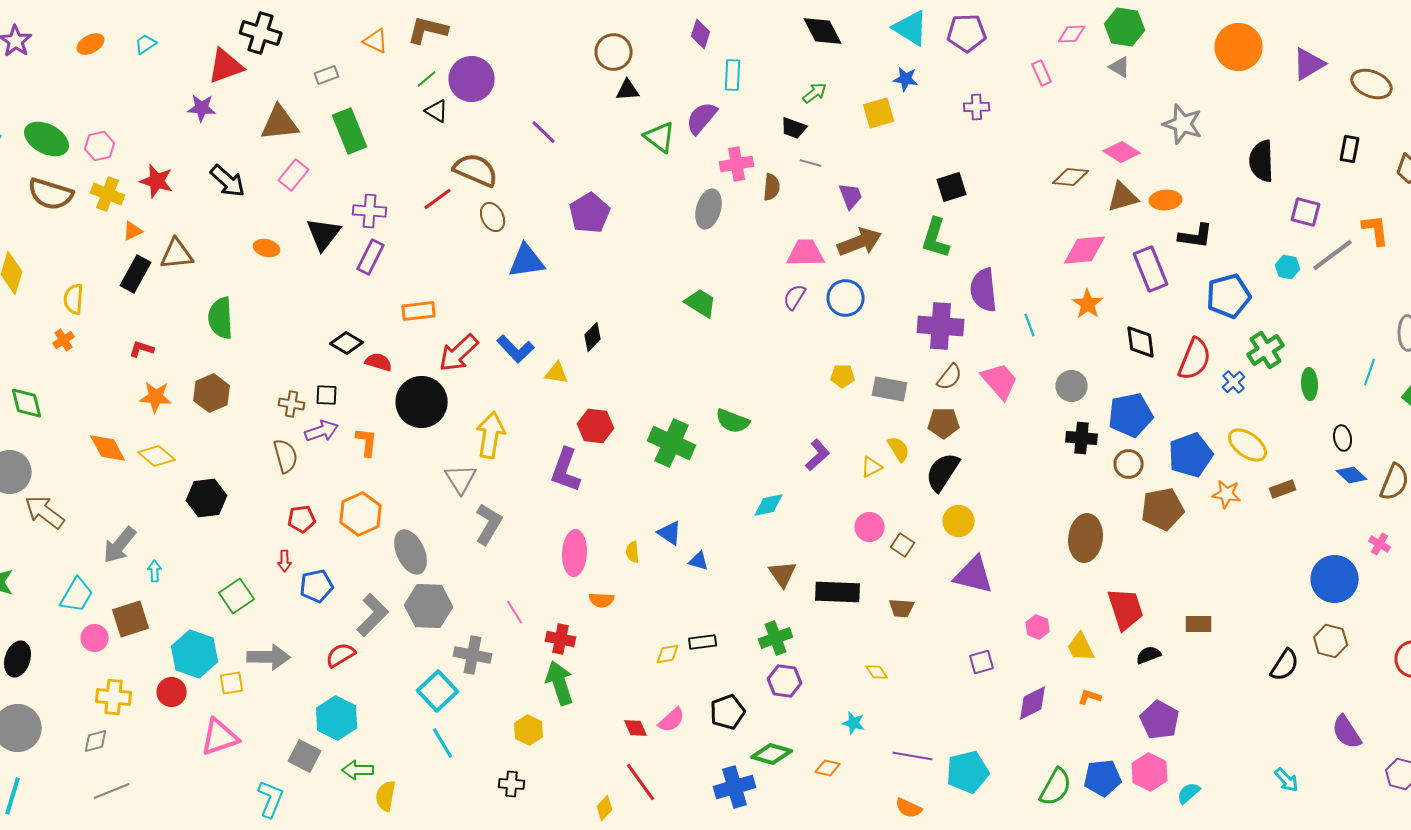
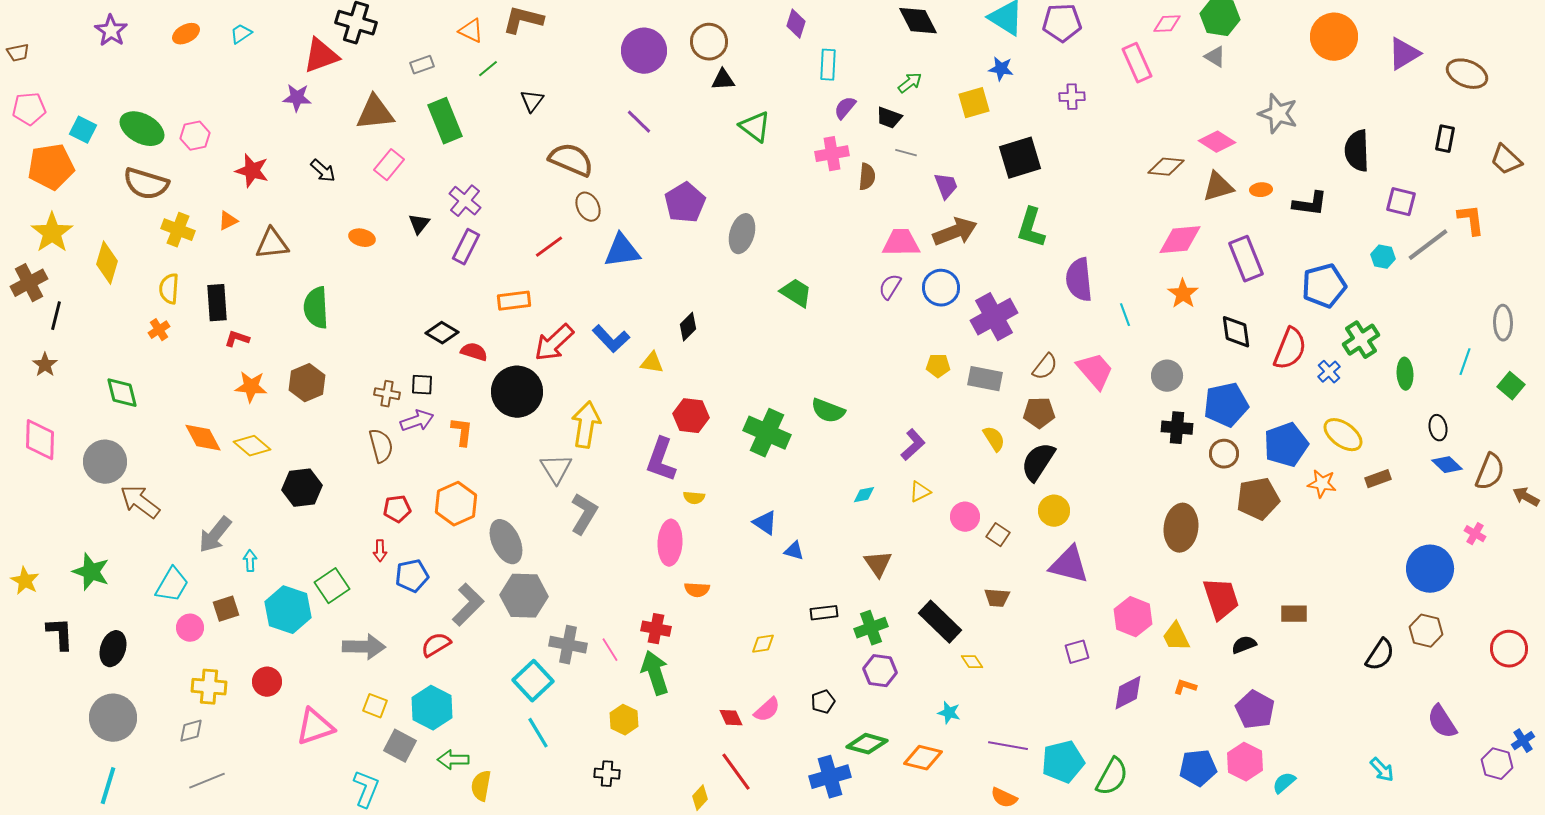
pink rectangle: (1042, 73) -> (1137, 63), size x1.5
green line: (427, 79) -> (488, 69), moved
purple circle: (472, 79) -> (644, 51), moved
black triangle: (437, 111) -> (532, 101), turned 35
purple semicircle: (702, 118) -> (845, 108), moved, size x0.7
black arrow: (228, 181) -> (323, 171), size x0.7
black square: (952, 187) -> (1020, 158), moved, size x1.4
yellow cross: (108, 194) -> (178, 230), moved
red line: (438, 199) -> (549, 247), moved
orange ellipse: (1166, 200) -> (1261, 190), size x0.7
gray ellipse: (709, 209) -> (742, 234), moved
purple cross: (370, 211) -> (465, 201), turned 36
black triangle: (324, 234) -> (419, 224), size x0.6
black L-shape: (1196, 236) -> (1310, 204), moved
black rectangle: (136, 274) -> (217, 303), moved, turned -33
purple cross: (941, 326) -> (994, 317), moved, turned -33
yellow triangle: (872, 467) -> (920, 492), moved
cyan diamond: (769, 505) -> (864, 495), size x0.7
yellow semicircle: (633, 552) -> (694, 498), moved, turned -80
black rectangle: (838, 592) -> (940, 622), moved, turned 42
pink line: (515, 612) -> (610, 650), moved
brown square: (131, 619) -> (226, 609), size x0.7
pink hexagon: (1038, 627) -> (1133, 617), size x1.6
black rectangle: (703, 642) -> (824, 613), moved
cyan hexagon: (195, 654) -> (288, 610), moved
yellow square: (232, 683) -> (375, 706), moved, turned 30
black pentagon: (728, 712) -> (823, 702), size x0.7
orange diamond: (828, 768) -> (923, 758), size x1.5
green semicircle: (1056, 787) -> (1112, 777), moved

